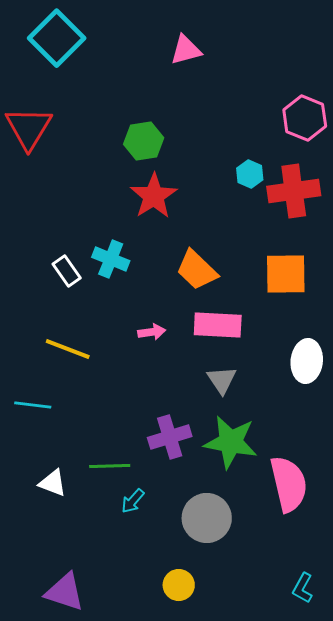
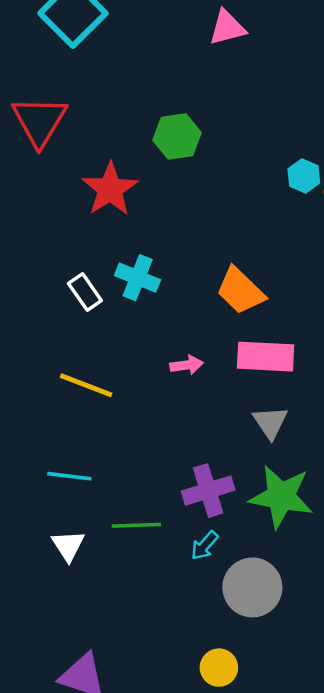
red star: (154, 196) -> (110, 189), moved
cyan line: (33, 405) -> (69, 476), moved
white triangle: (53, 483) -> (68, 546), turned 36
cyan arrow: (133, 501) -> (205, 546), moved

